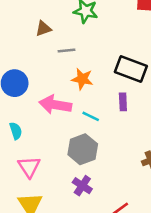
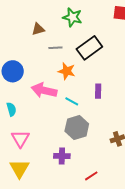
black rectangle: (131, 69) -> (89, 48), moved, turned -60
gray hexagon: (83, 149) -> (77, 127), moved
purple cross: (82, 186) -> (62, 156), turned -35

